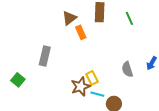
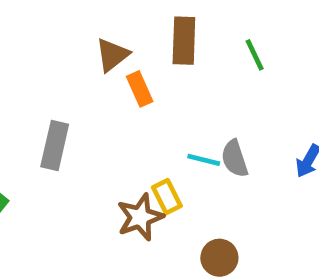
gray semicircle: (127, 69) -> (235, 159), moved
cyan line: (97, 94) -> (204, 160), moved

